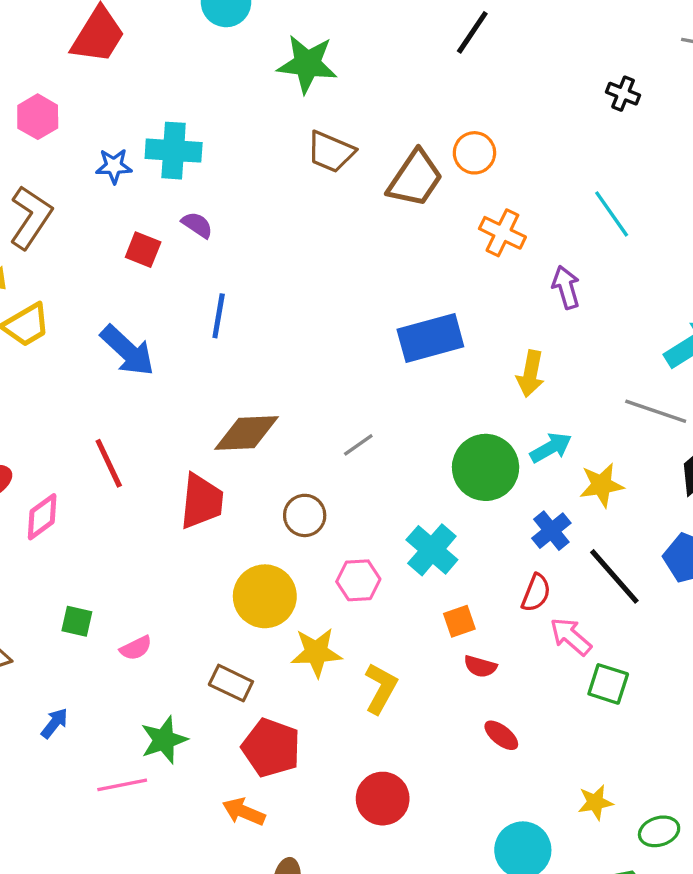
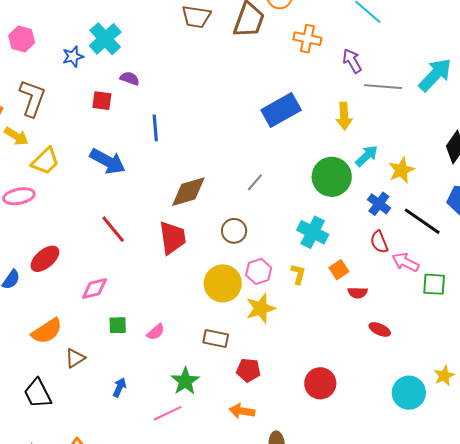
cyan cross: (174, 151) -> (105, 39), turned -32
gray line: (656, 411) -> (383, 87), moved
pink diamond: (42, 517) -> (95, 289), moved, turned 36
pink hexagon: (358, 580) -> (259, 271), moved
red semicircle: (536, 593) -> (379, 242), turned 150
yellow L-shape: (381, 688) -> (298, 274), moved, size x0.7
red pentagon: (271, 748) -> (248, 370), size x0.7
yellow star: (595, 802) -> (444, 376), moved

